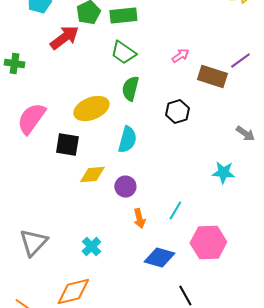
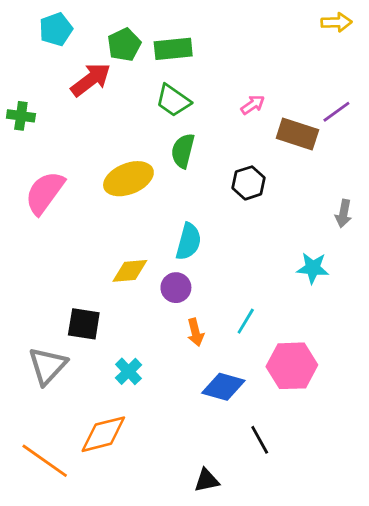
gray arrow: (245, 134) -> (343, 214), turned 66
cyan semicircle: (127, 140) -> (188, 242), moved
black square: (67, 145) -> (84, 324), moved

